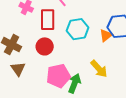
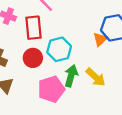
cyan hexagon: (78, 29) -> (59, 49), moved
green arrow: (75, 83) -> (71, 76), moved

